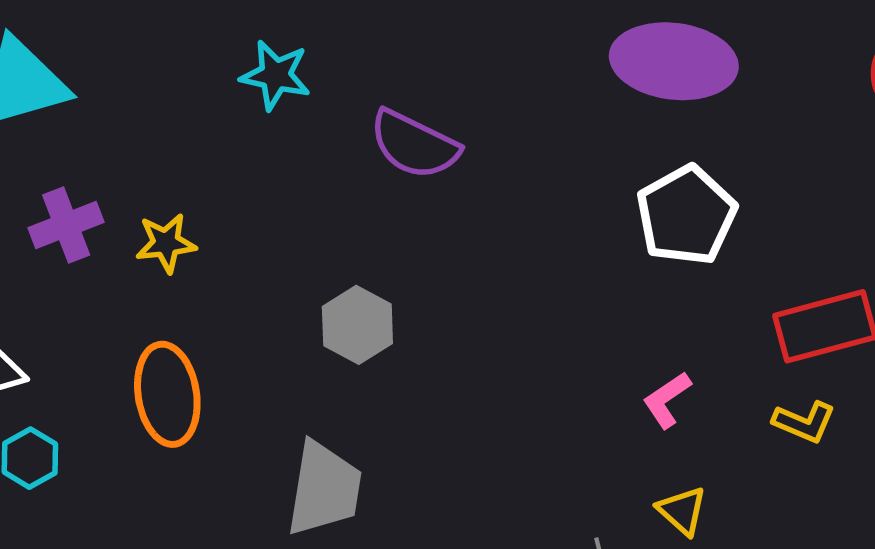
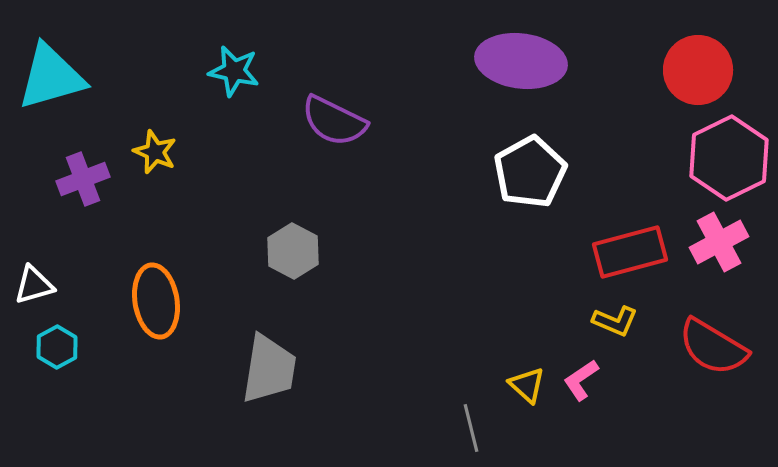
yellow star: (166, 243) -> (155, 152), moved, turned 30
pink L-shape: (667, 400) -> (581, 380), moved

